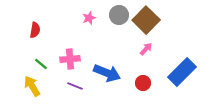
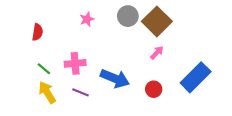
pink star: (89, 18) -> (87, 19), moved
yellow arrow: (32, 86) -> (47, 92), moved

